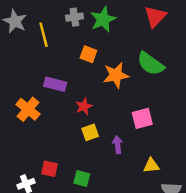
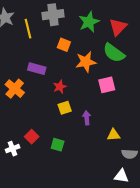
gray cross: (74, 17) -> (53, 15), size x1.5
red triangle: (155, 17) -> (118, 27), moved
green star: (103, 19) -> (89, 22), moved
pink square: (142, 118) -> (107, 85), moved
red square: (49, 169) -> (32, 137), turned 32

